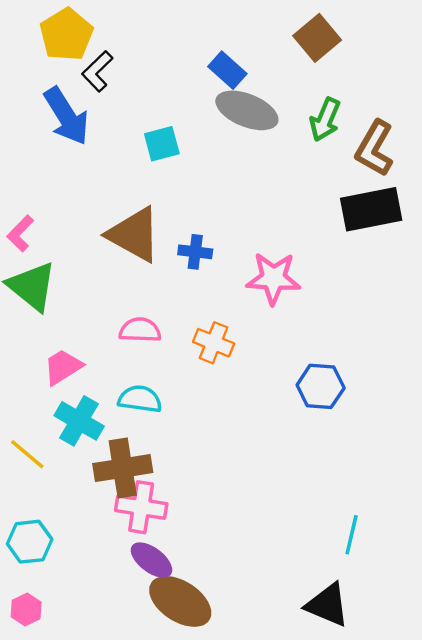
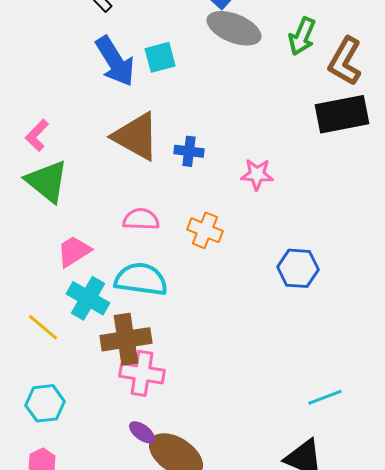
blue arrow: (66, 116) -> (115, 61), moved
pink star: (273, 278) -> (257, 174), size x0.7
cyan semicircle: (140, 399) -> (141, 279), size x1.4
cyan line: (352, 535) -> (325, 397), turned 56
purple ellipse: (151, 560) -> (142, 432), moved, size x0.7

